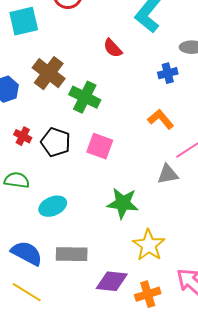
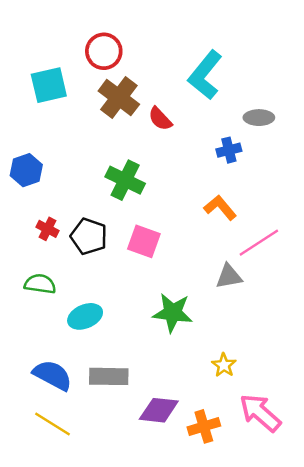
brown cross: (49, 73) -> (119, 98), moved
yellow star: (149, 245) -> (224, 365), moved, size x0.6

